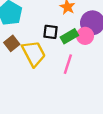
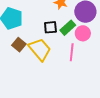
pink circle: (85, 36) -> (83, 33), moved

